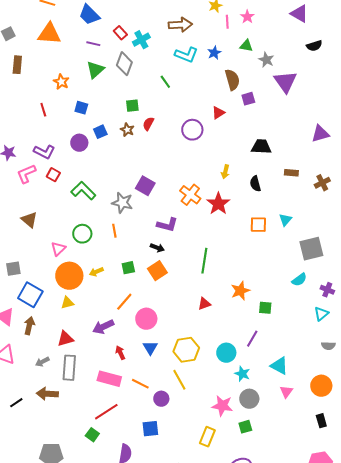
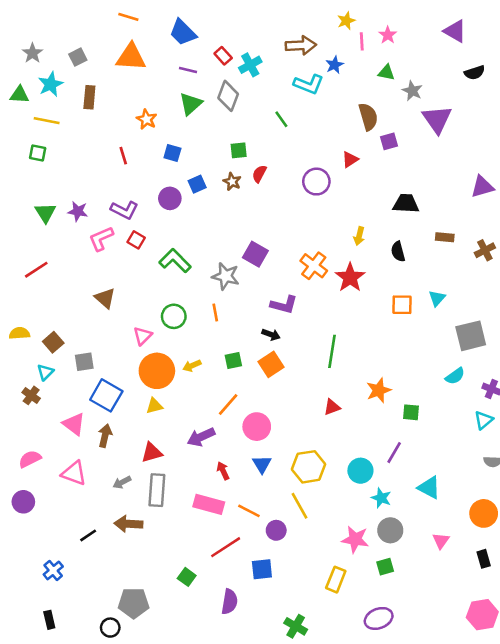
blue star: (214, 53) -> (335, 65), moved
pink triangle: (286, 392) -> (441, 541), moved
red line: (106, 412) -> (226, 547), moved

